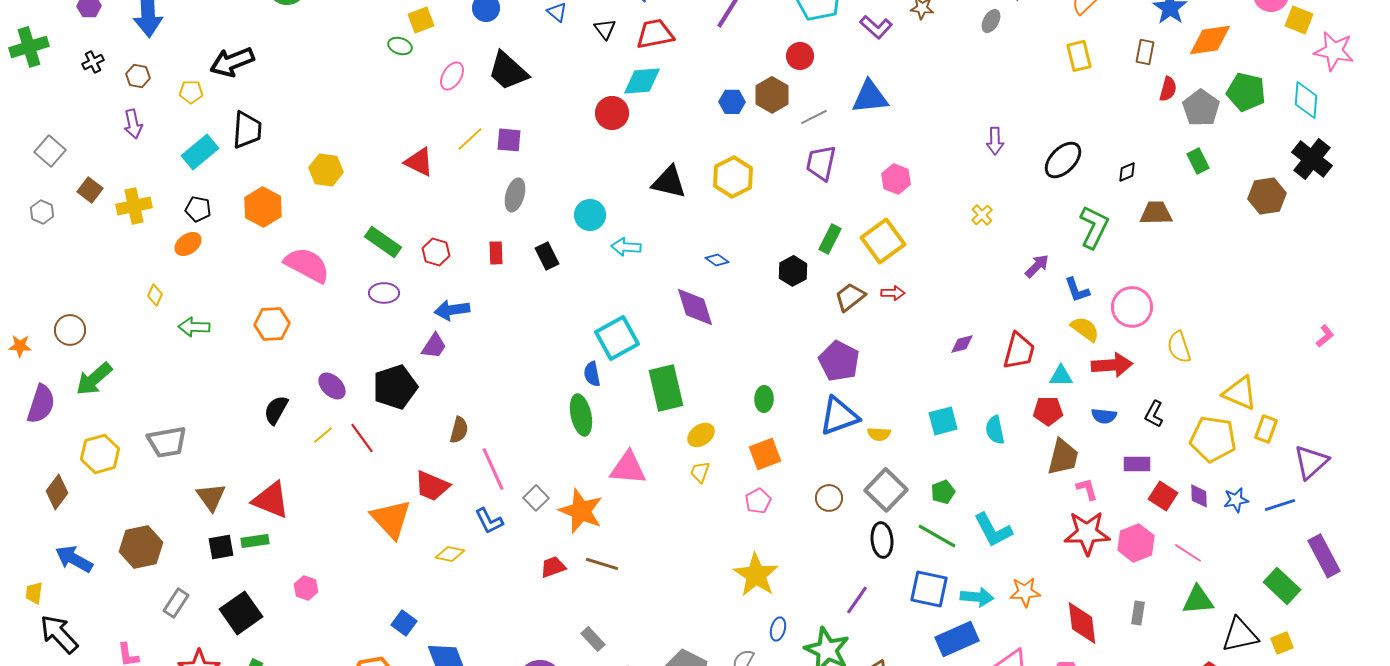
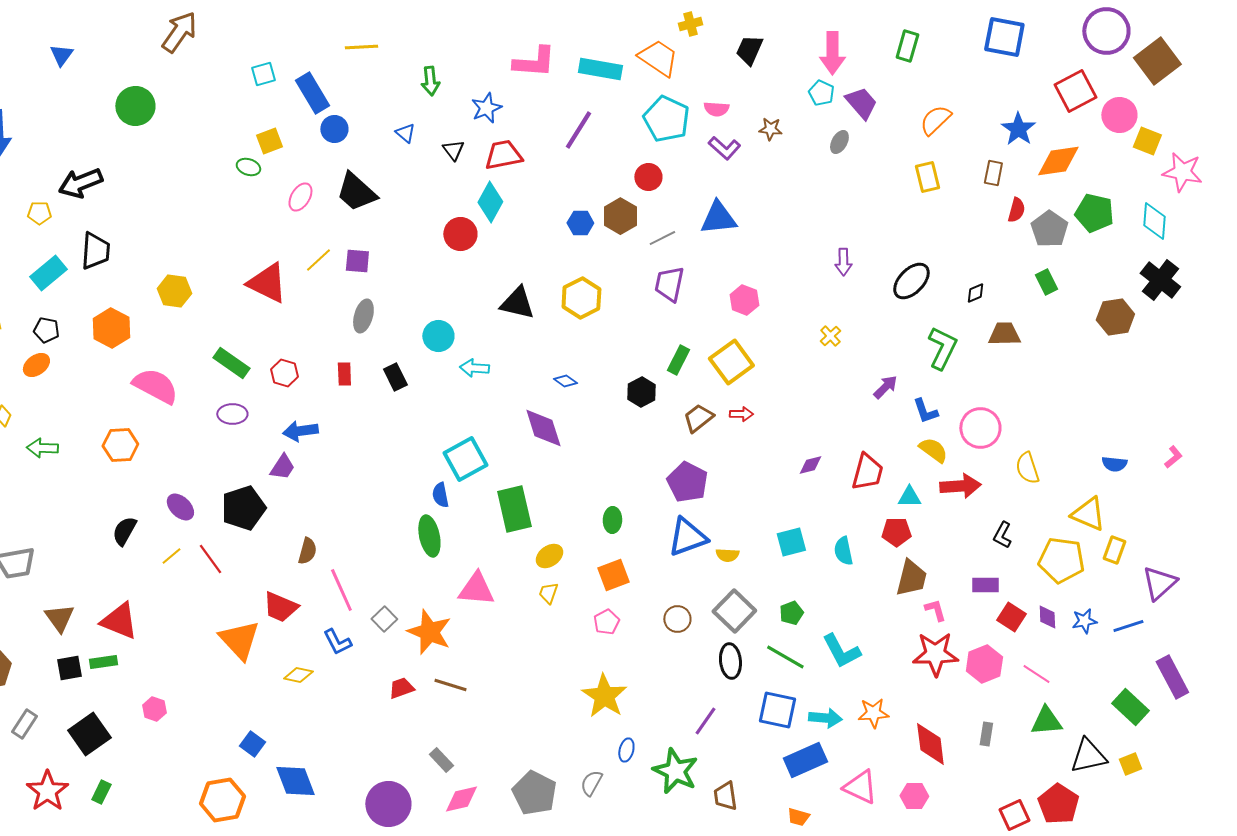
cyan diamond: (642, 81) -> (490, 202), turned -57
red triangle: (419, 162) -> (267, 283), size x1.4
blue semicircle: (1104, 416) -> (1114, 464), moved

